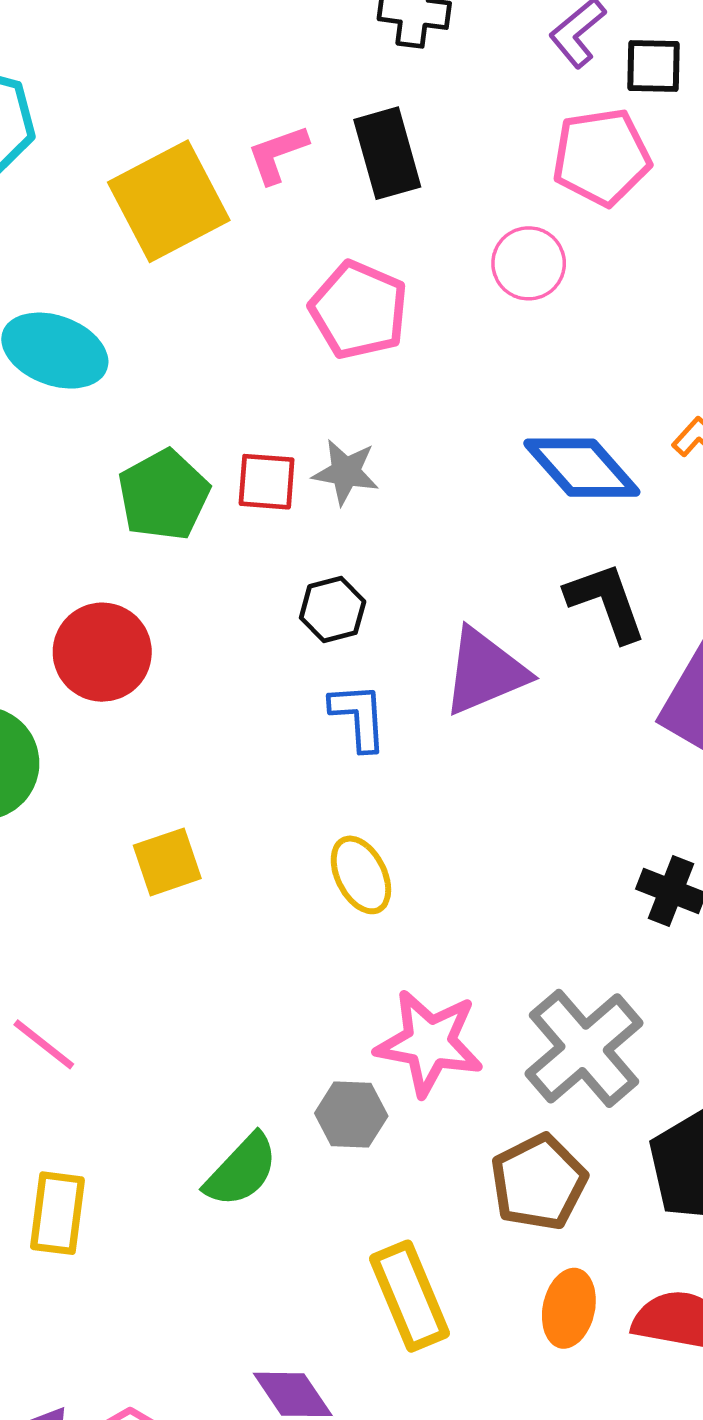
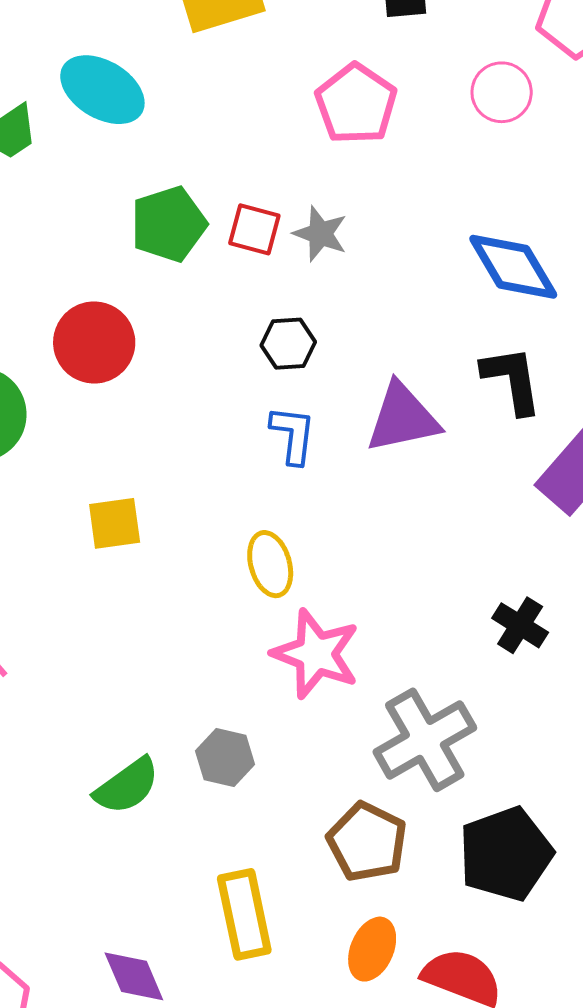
pink star: (429, 1043) -> (316, 654), moved
brown pentagon: (539, 1182) -> (367, 842), turned -30

